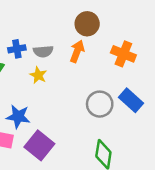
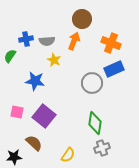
yellow star: (38, 75) -> (54, 60), moved
blue rectangle: (131, 100) -> (114, 69), moved, turned -66
blue star: (18, 117) -> (35, 81), moved

